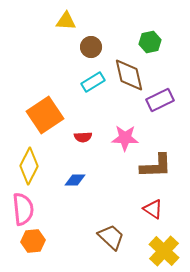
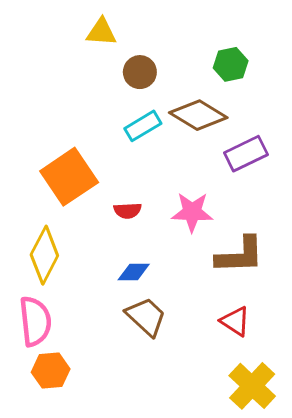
brown diamond: (129, 75) -> (198, 115), turned -45
blue diamond: (75, 180) -> (134, 272), moved
brown trapezoid: (111, 237) -> (146, 317), moved

